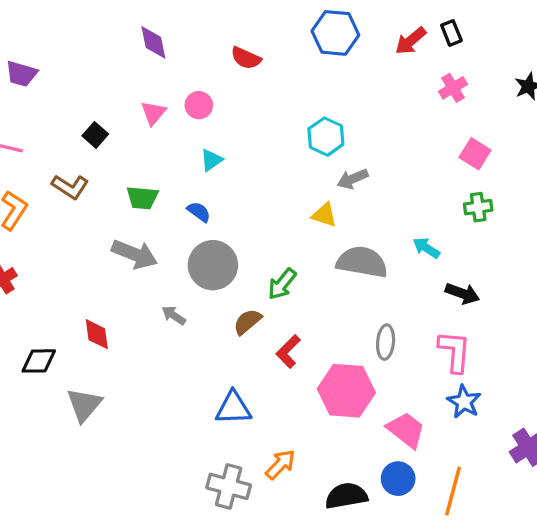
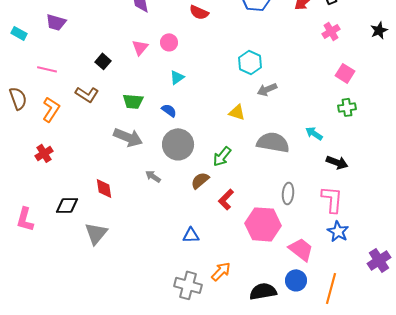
yellow triangle: (324, 215) -> (237, 112), moved
blue triangle: (233, 408) -> (191, 235), size x0.7

